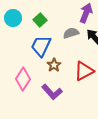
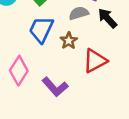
brown star: (54, 65) -> (69, 41), moved

